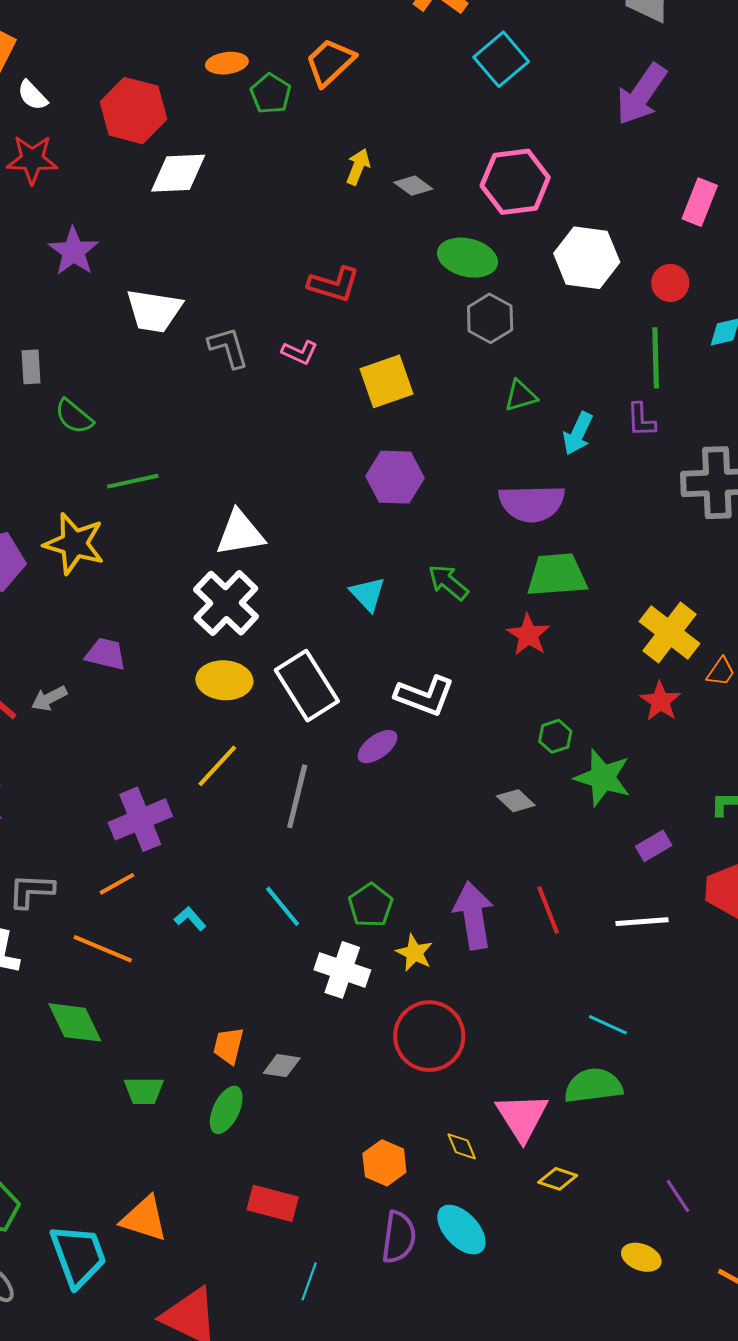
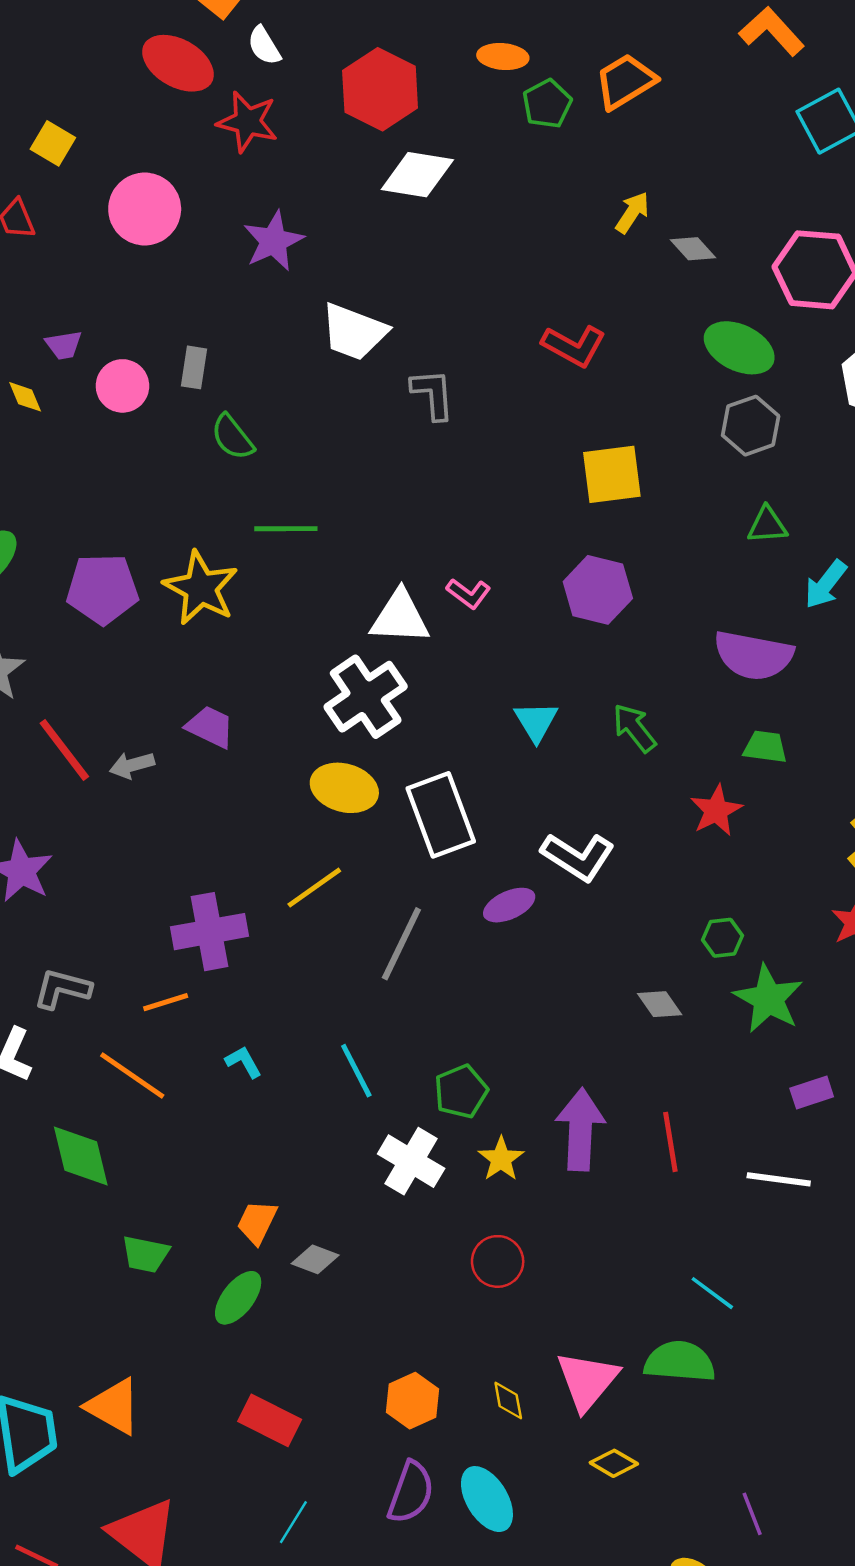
pink L-shape: (300, 352) -> (469, 593), moved
green trapezoid: (557, 575) -> (765, 747), size x0.6
red circle: (429, 1036) -> (498, 1261), size x0.6

